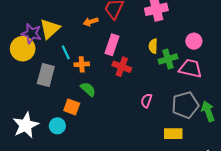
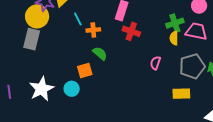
yellow semicircle: (153, 46) -> (174, 38), moved
gray rectangle: (46, 75) -> (32, 39), moved
orange square: (72, 107) -> (85, 71), turned -35

